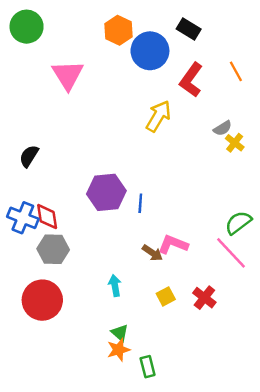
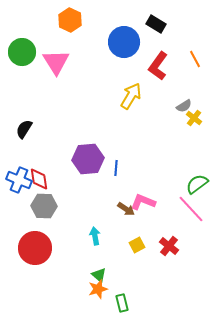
green circle: (27, 27) -> (22, 52), moved
orange hexagon: (119, 30) -> (70, 20), moved

